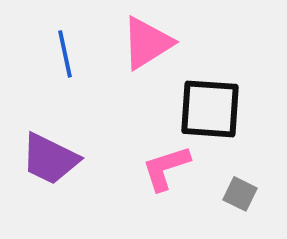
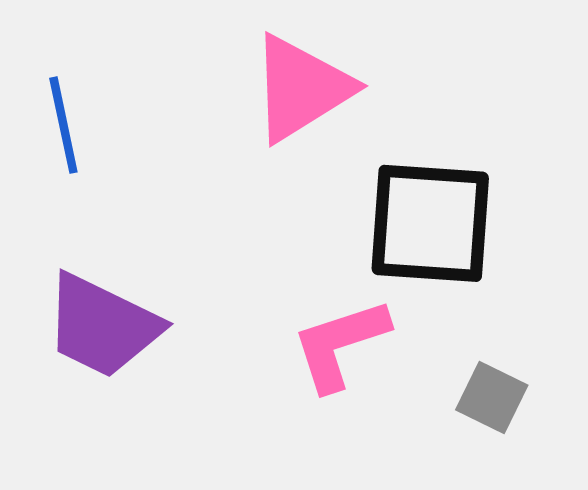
blue line: (65, 54) -> (63, 125), moved

